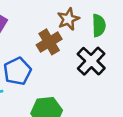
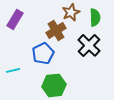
blue pentagon: (17, 71) -> (43, 53), moved

